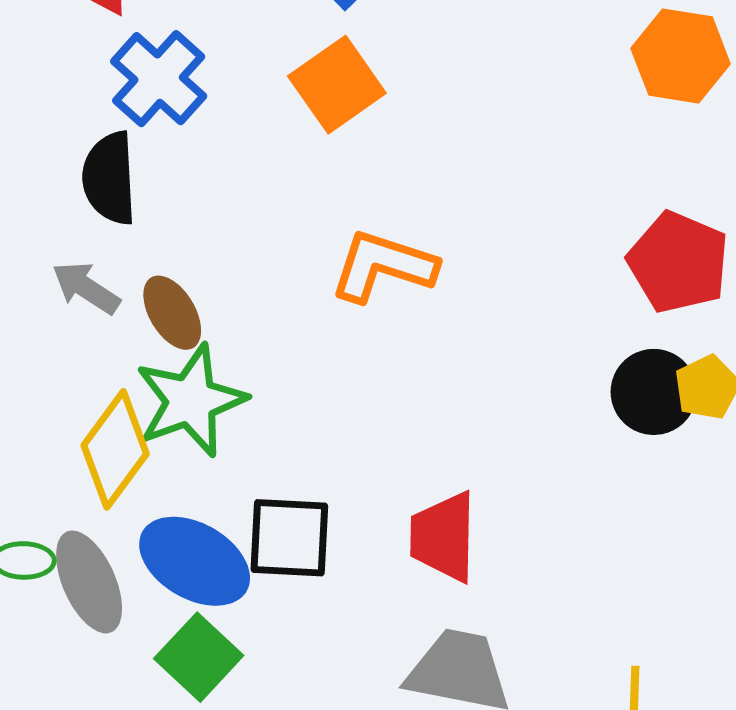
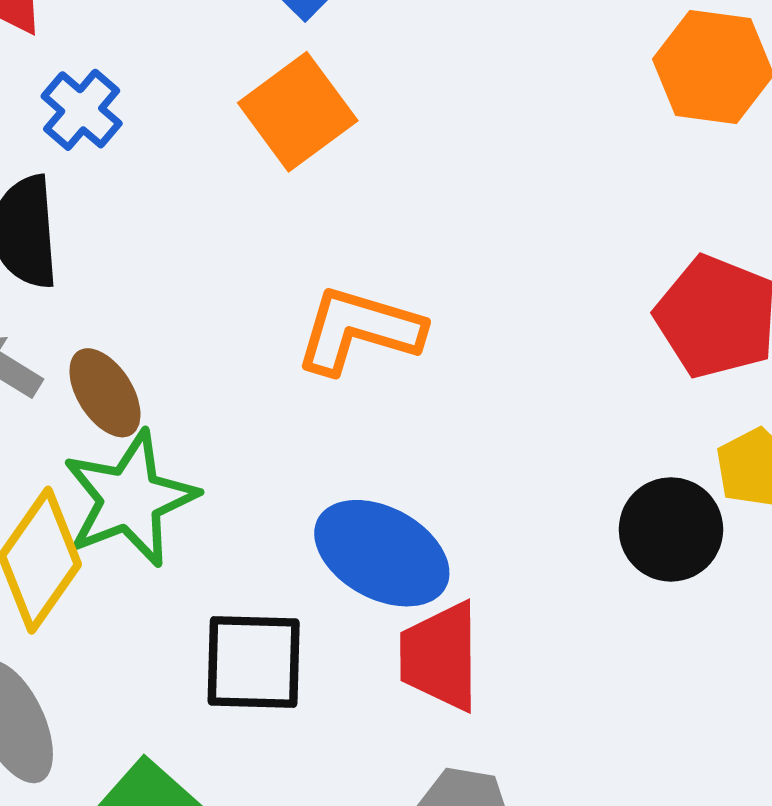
blue cross: (159, 79) -> (82, 110), size x0.7
black circle: (654, 392) -> (671, 529), moved
blue ellipse: (195, 561) -> (382, 553), moved

